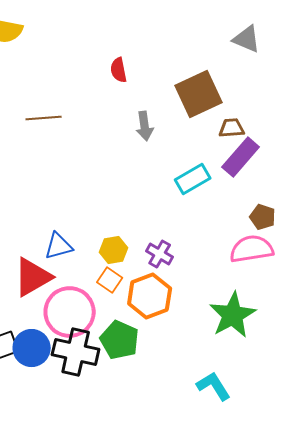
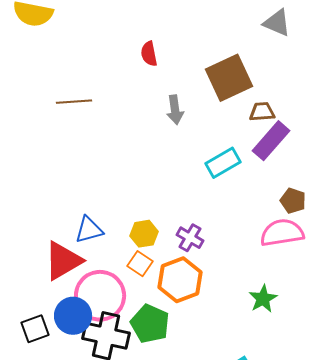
green star: (233, 315) -> (263, 299), size x0.6
blue circle: (32, 348) -> (73, 316), moved

